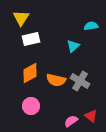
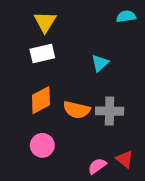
yellow triangle: (21, 18) -> (45, 22), moved
cyan semicircle: (91, 26) -> (126, 16), moved
gray cross: (80, 81) -> (110, 111), turned -30

